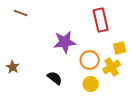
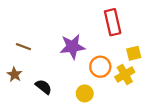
brown line: (21, 13) -> (23, 47), moved
black semicircle: (55, 78) -> (43, 87), moved
yellow circle: (91, 84) -> (85, 93), moved

